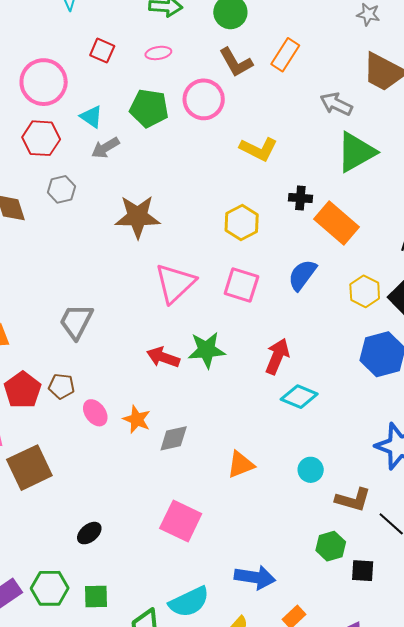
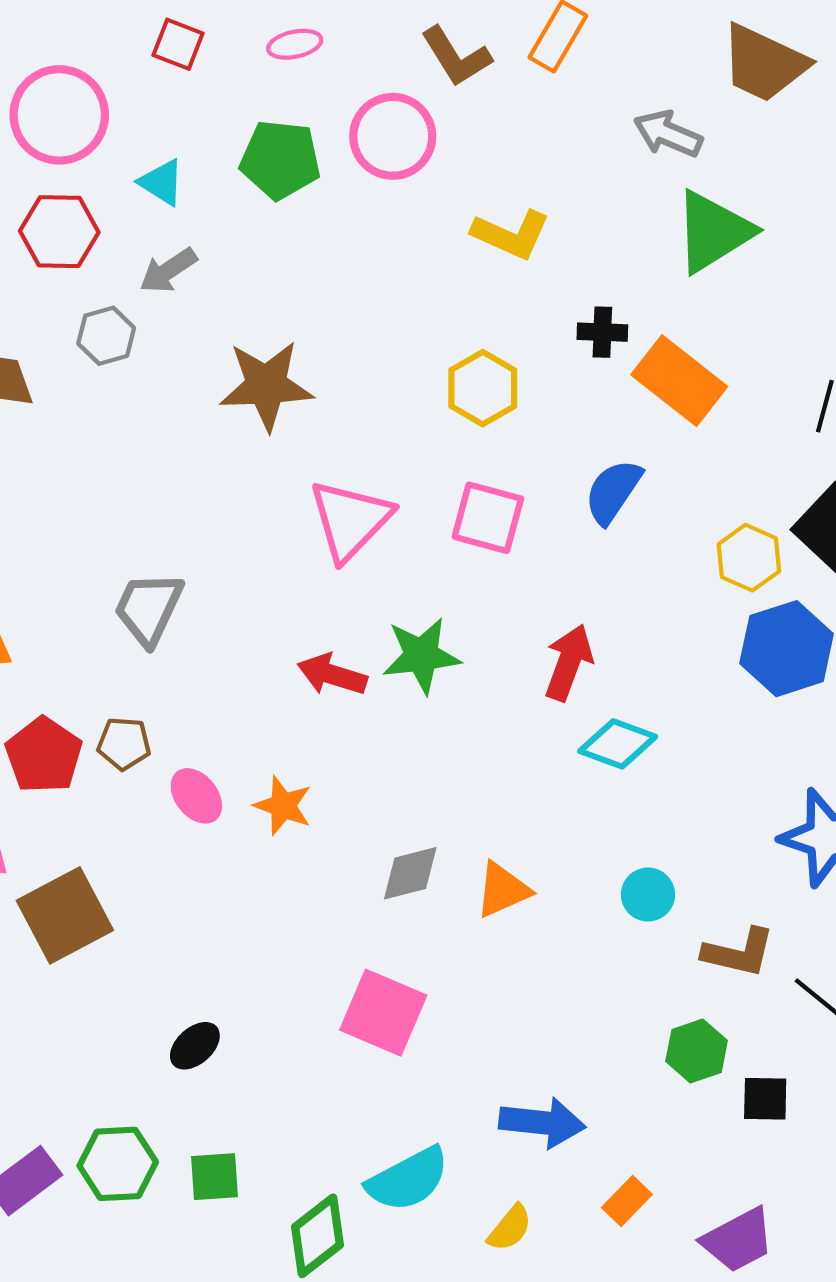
gray arrow: (105, 148) -> (168, 270), moved
yellow hexagon: (365, 291) -> (749, 558), moved
gray diamond: (174, 438) -> (410, 873), moved

